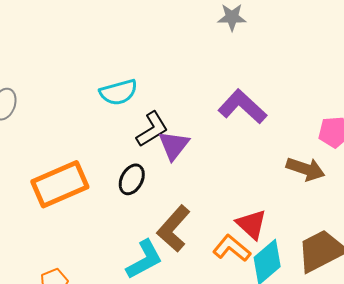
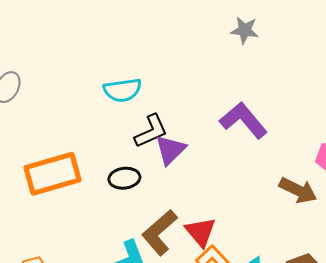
black ellipse: (132, 179) -> (124, 178), turned 48
red triangle: (252, 224) -> (201, 232), moved

